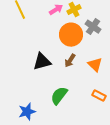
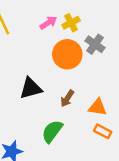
brown arrow: (70, 61) -> (67, 98), moved
orange triangle: (95, 65) -> (98, 107), moved, turned -35

